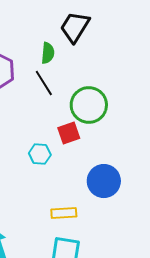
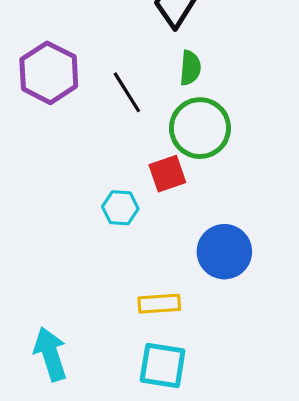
green semicircle: (48, 53) -> (190, 68), moved

